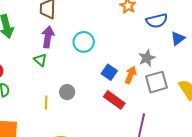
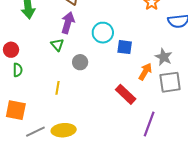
gray star: (147, 58) -> (164, 57), turned -30
blue square: (109, 72) -> (125, 47), moved, turned -35
gray circle: (67, 92) -> (80, 62), moved

